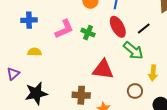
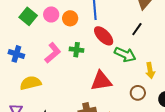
blue cross: (29, 20) -> (16, 54), turned 35
black line: (144, 29) -> (137, 29), moved
yellow semicircle: (35, 52) -> (31, 83), size x1.5

